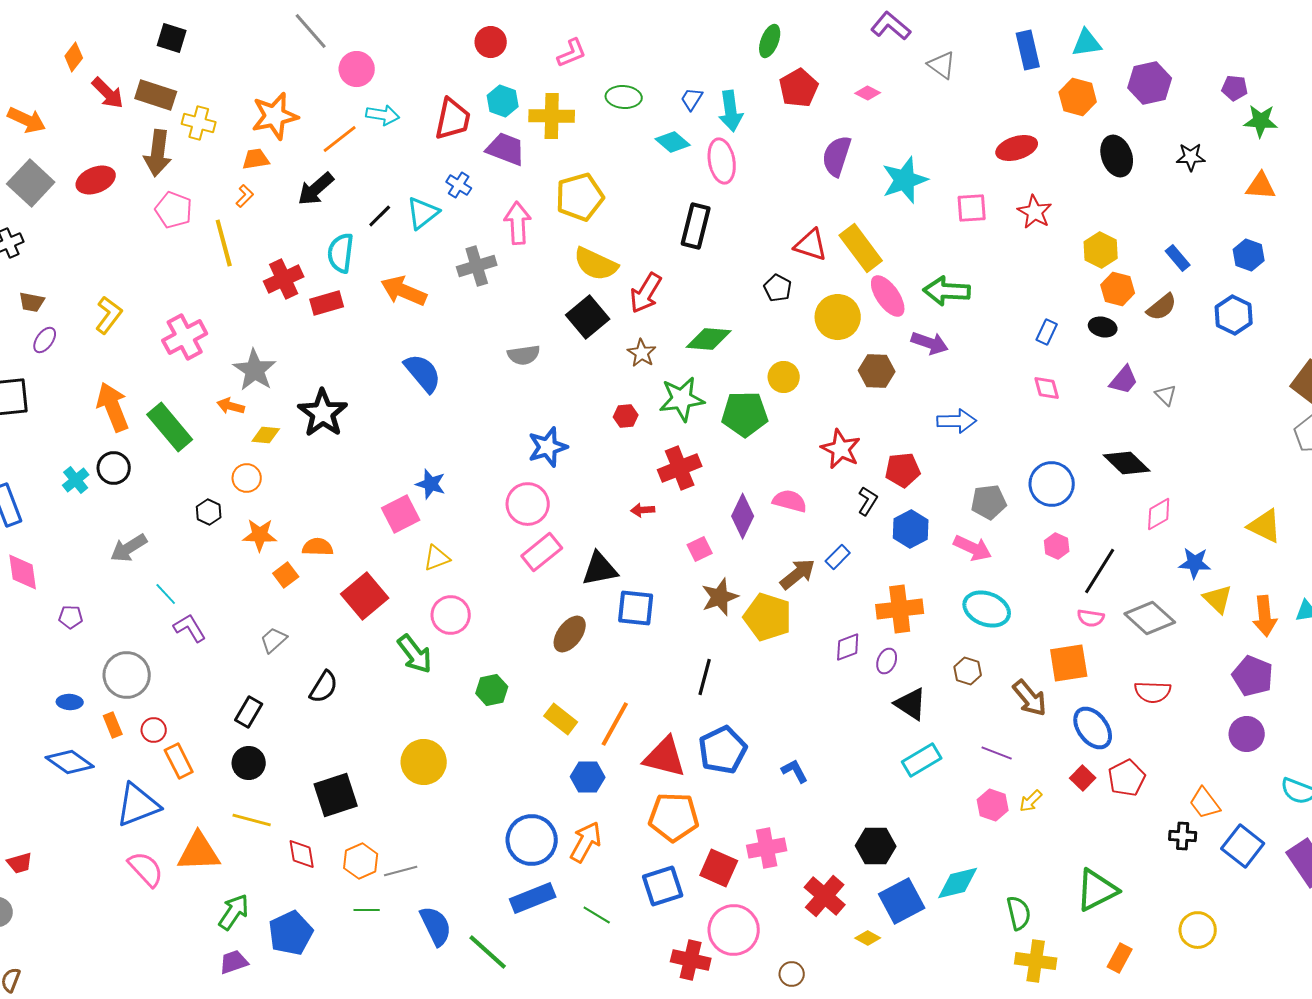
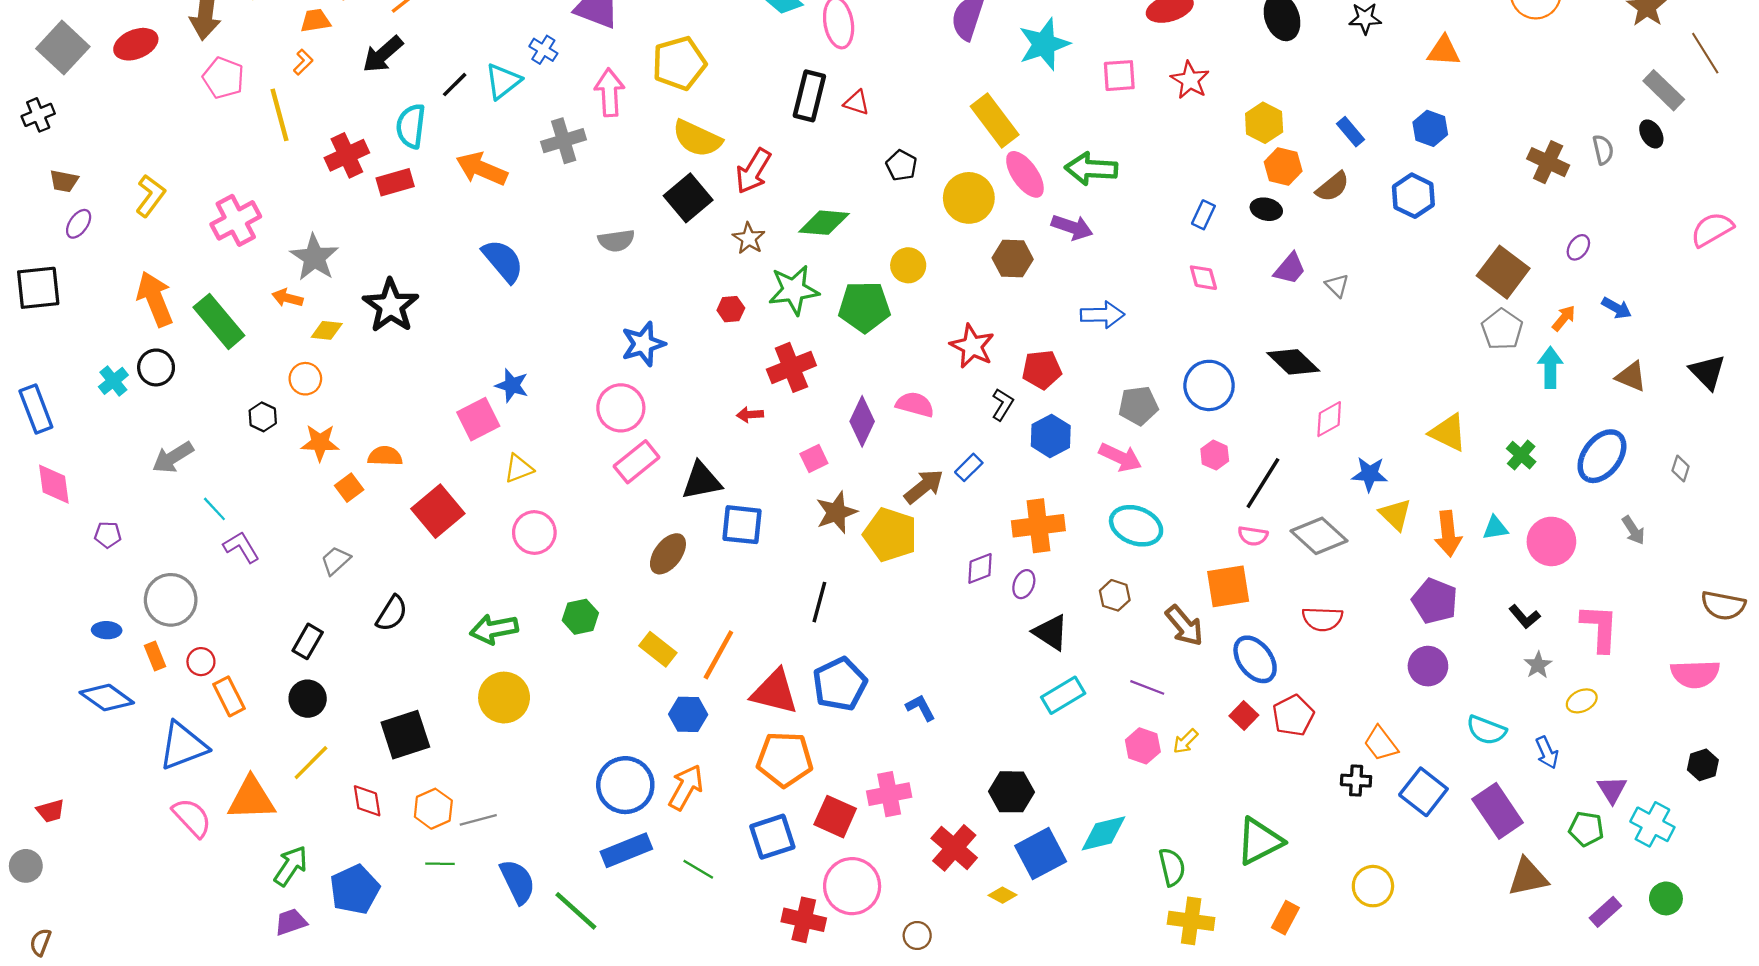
red triangle: (811, 245) -> (857, 103), moved, size x0.7
green arrow: (415, 654) -> (494, 629), moved, turned 117
yellow line: (252, 820) -> (311, 763), turned -60

